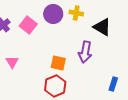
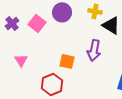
yellow cross: (76, 13) -> (95, 11), moved
red hexagon: (55, 86) -> (52, 84), moved

